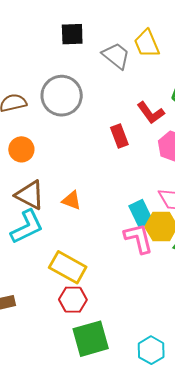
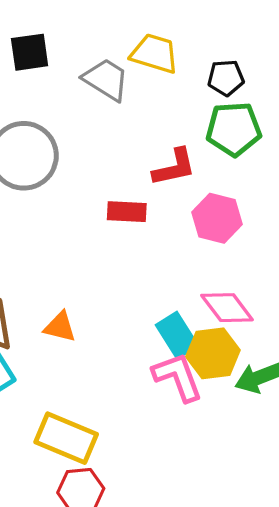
yellow trapezoid: (147, 43) -> (155, 54), turned 136
red L-shape: (151, 113) -> (174, 167), turned -60
red rectangle: (119, 136) -> (127, 212), turned -60

